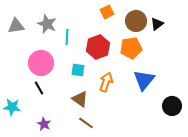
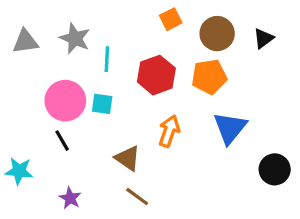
black triangle: (157, 24) -> (263, 38), moved
cyan square: (78, 70) -> (102, 104), moved

